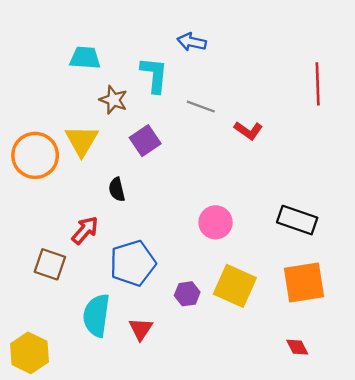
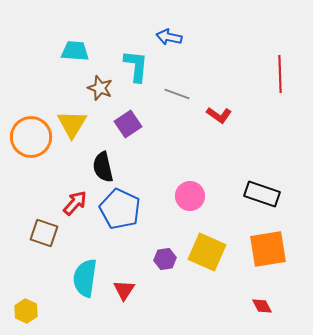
black semicircle: (117, 189) -> (103, 167), size x1.4
blue pentagon: (133, 263) -> (120, 209), moved, turned -30
yellow hexagon: (29, 353) -> (26, 311), size x0.7

